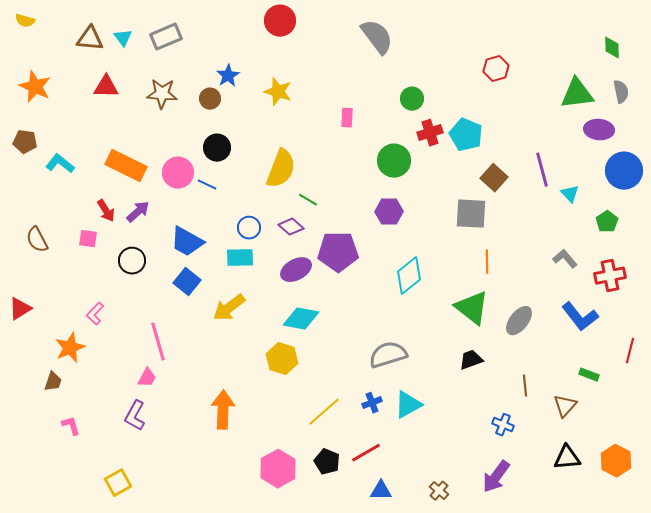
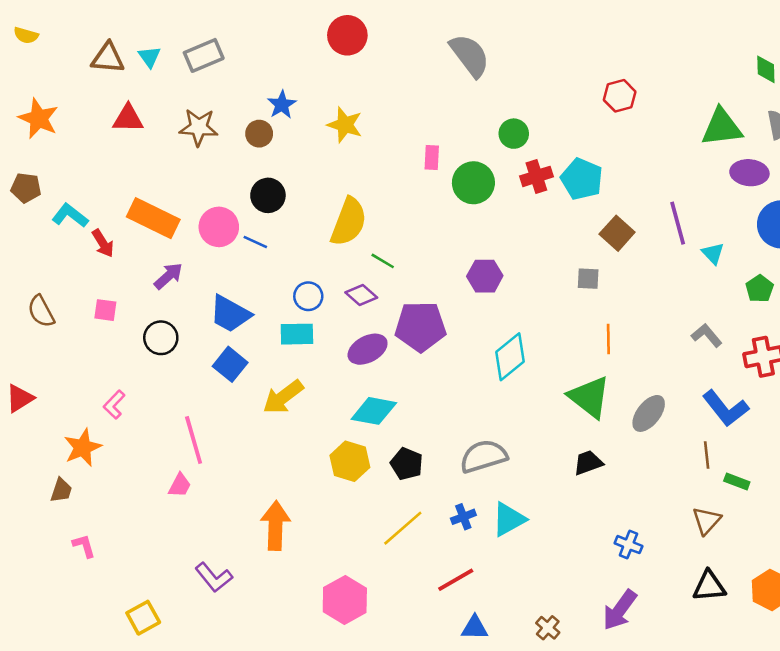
green circle: (394, 161) -> (473, 183), moved
red arrow: (106, 211) -> (103, 243), moved
gray square: (471, 214) -> (588, 279), size x0.6
brown line: (525, 386) -> (707, 455), moved
purple L-shape: (135, 416) -> (214, 577), moved, turned -68
black pentagon: (327, 462) -> (407, 464), moved

